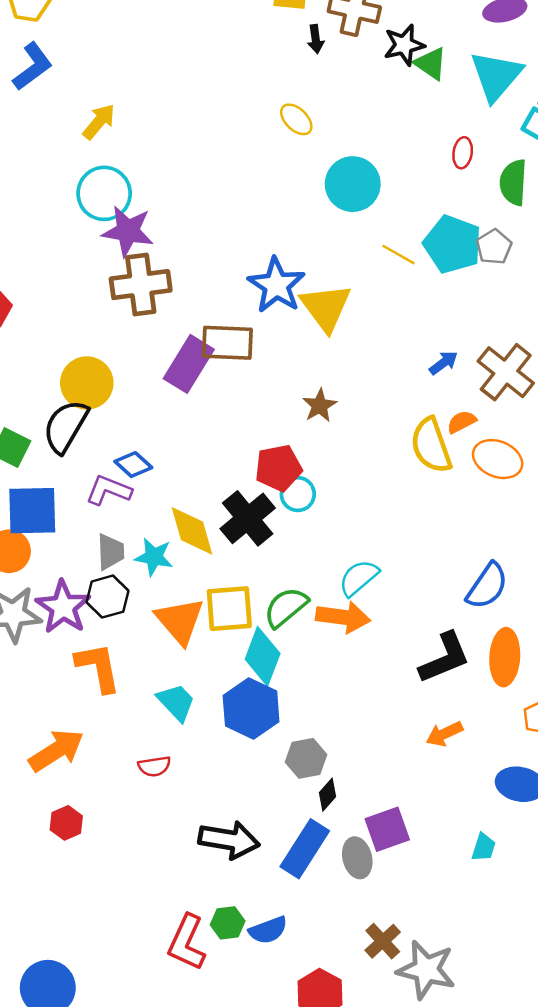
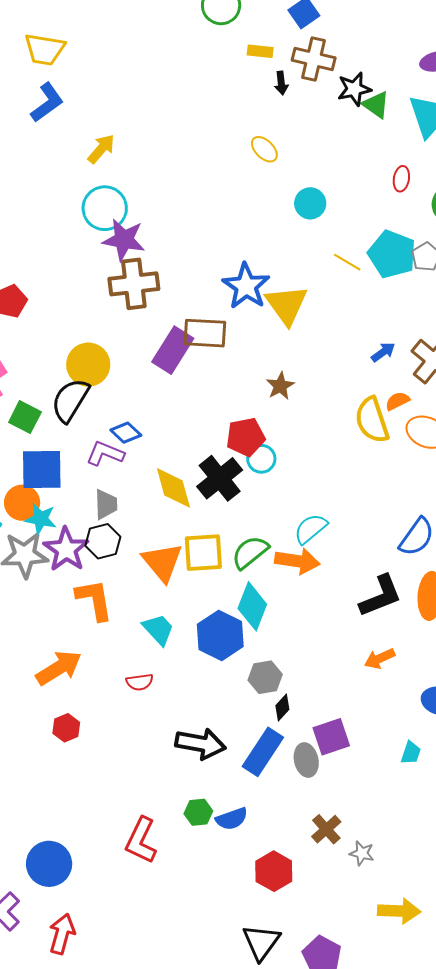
cyan circle: (353, 184) -> (310, 203), size x0.7
cyan star: (154, 557) -> (41, 519), moved
cyan diamond: (263, 656) -> (252, 606), moved
red L-shape: (187, 942) -> (141, 840), moved
gray star: (426, 970) -> (362, 853), size x0.5

